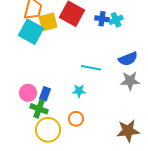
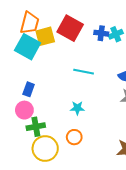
cyan line: (91, 68) -> (84, 72), moved
blue rectangle: (45, 94) -> (29, 89), moved
green cross: (39, 109) -> (36, 127), turned -30

